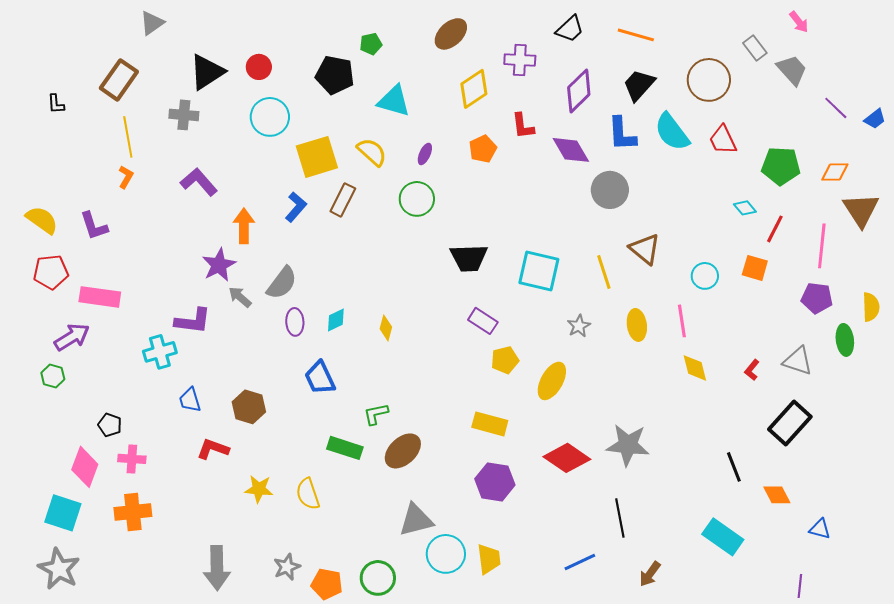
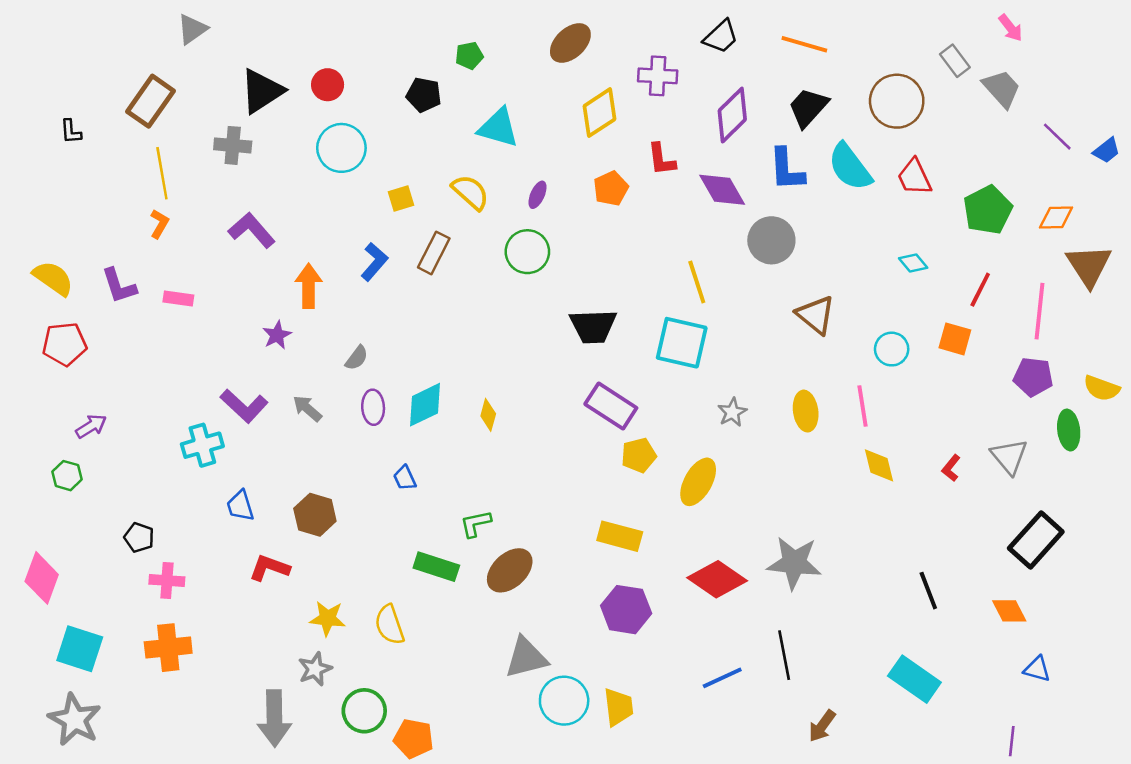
black pentagon: (335, 75) -> (424, 95), size x0.7
yellow square: (317, 157) -> (401, 199), size x0.5
green pentagon: (781, 166) -> (988, 210), turned -30
cyan diamond: (745, 208) -> (913, 263), moved
purple star: (219, 265) -> (277, 335), size x0.7
yellow line: (604, 272) -> (697, 282), moved
gray semicircle: (282, 283) -> (357, 358), size x0.6
pink rectangle: (100, 297) -> (178, 298), moved, size x0.6
gray arrow: (240, 297) -> (307, 408), moved
yellow semicircle: (871, 307) -> (1102, 388), turned 112
cyan diamond: (336, 320) -> (425, 405), size x1.5
purple L-shape: (193, 321) -> (244, 406), turned 36
purple rectangle: (483, 321) -> (611, 406), size x1.4
purple arrow: (72, 337) -> (91, 426), size x0.7
gray triangle: (798, 361) -> (1009, 457), turned 32
blue trapezoid: (320, 378) -> (405, 478), size x0.6
black rectangle: (790, 423) -> (1036, 540), moved
pink diamond: (85, 467) -> (42, 578), moved
orange diamond: (777, 495) -> (1009, 611), moved
blue line: (580, 562) -> (722, 678), moved
gray star: (287, 567) -> (315, 669), moved
green circle: (378, 578) -> (364, 711), moved

